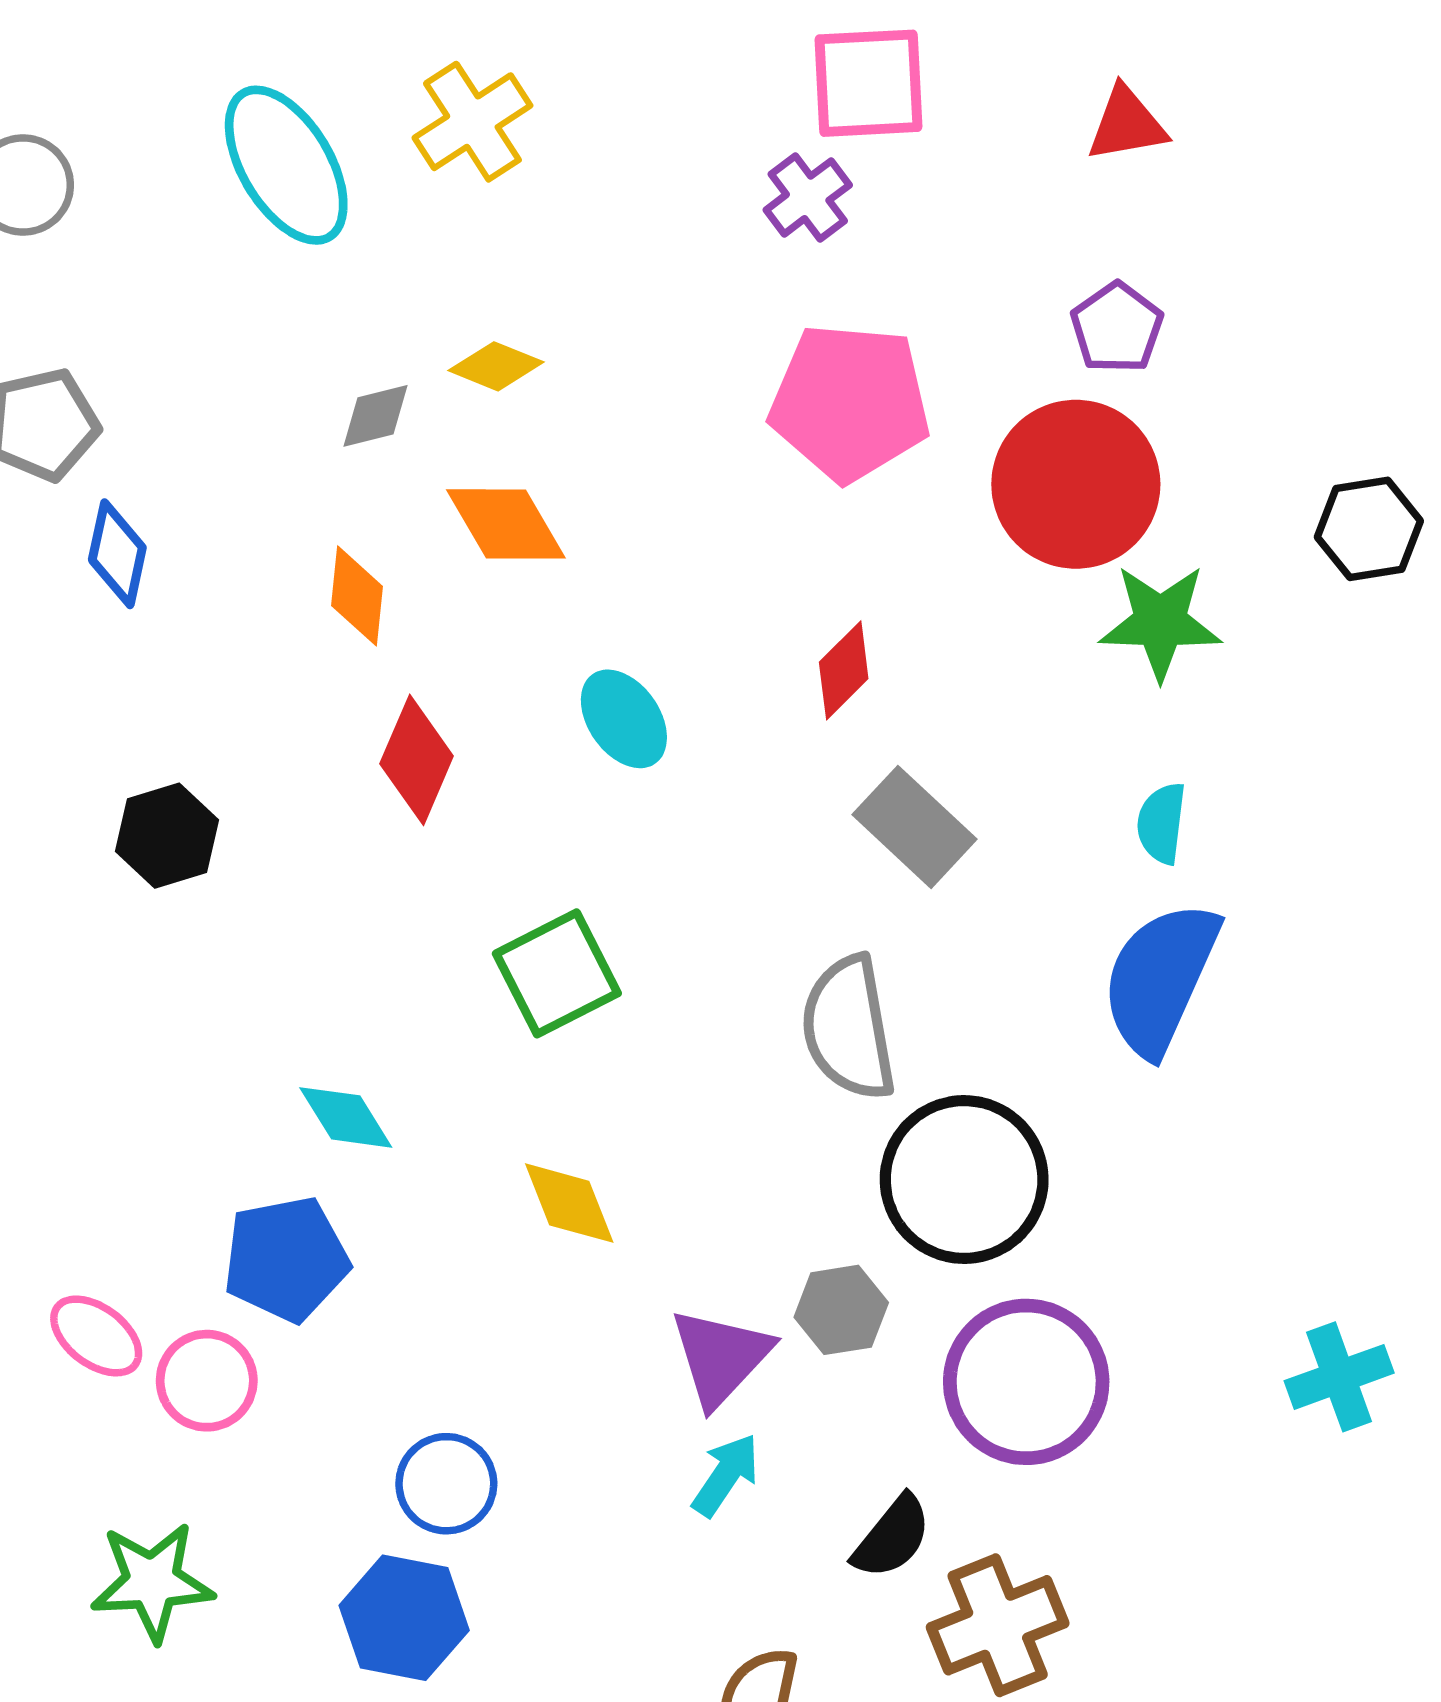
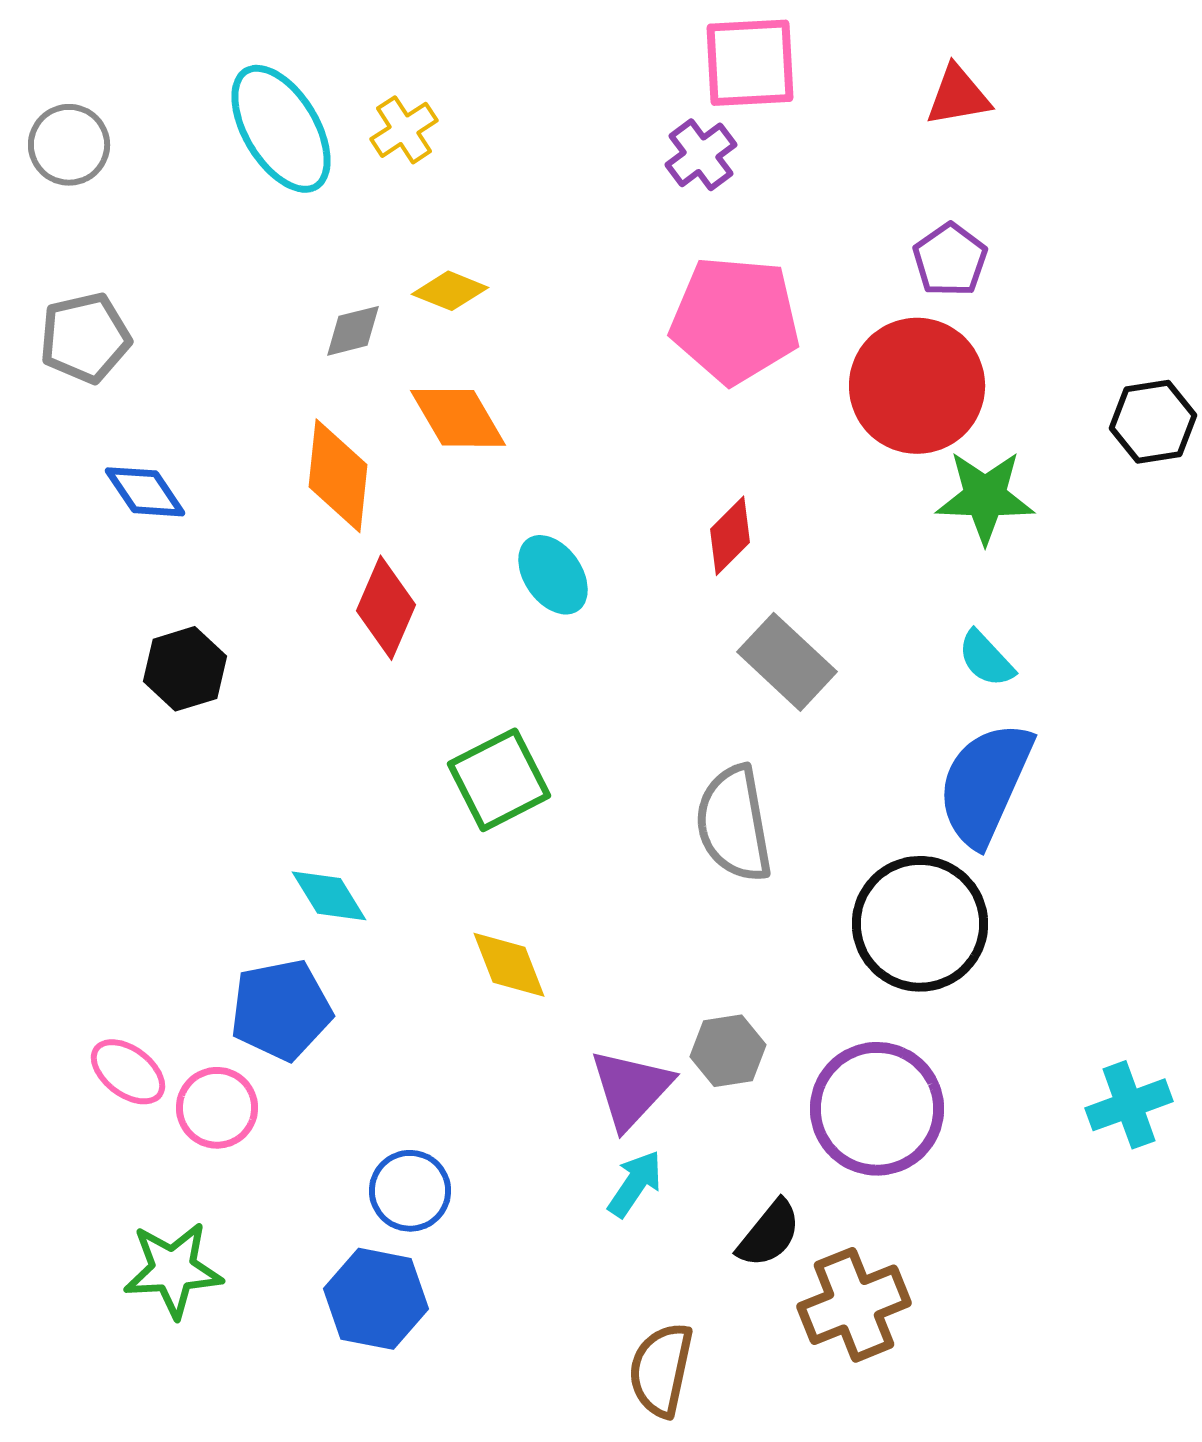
yellow cross: (472, 122) -> (404, 130), moved, size x0.7
blue diamond: (117, 554) -> (145, 492), moved, turned -46
orange diamond: (357, 596) -> (338, 476), size x1.4
cyan semicircle: (1162, 823) -> (986, 659), turned -50
black circle: (964, 1180) -> (920, 924), moved

